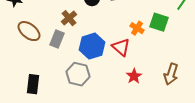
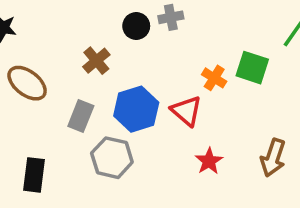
gray rectangle: (57, 39) -> (81, 116), moved

